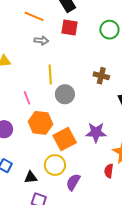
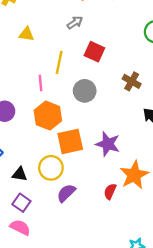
red square: (70, 27) -> (94, 52), moved
gray arrow: (41, 40) -> (75, 23), turned -56
yellow line: (50, 74) -> (59, 62), moved

